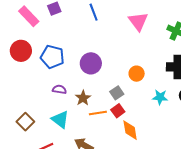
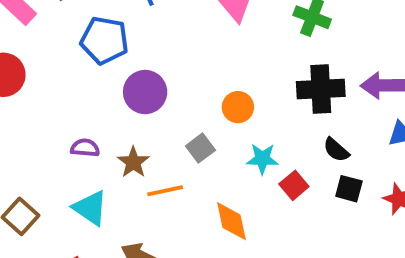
blue pentagon: (52, 57) -> (104, 40), moved
cyan star: (160, 97) -> (262, 159), moved
red square: (118, 111) -> (294, 185), moved

